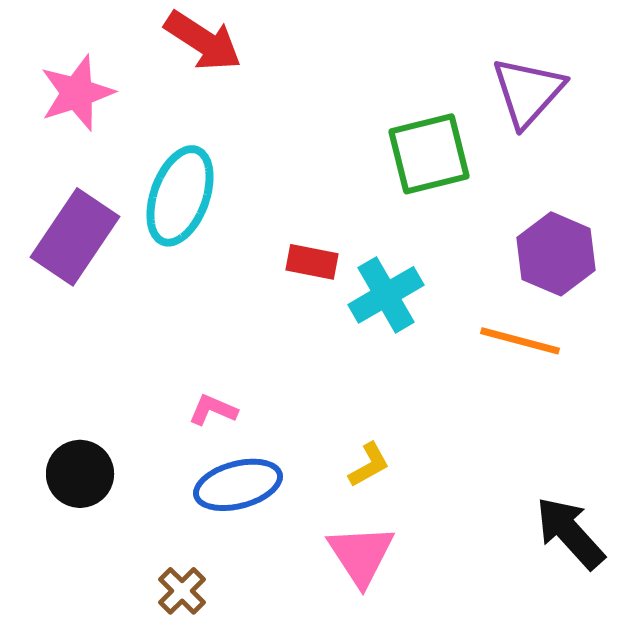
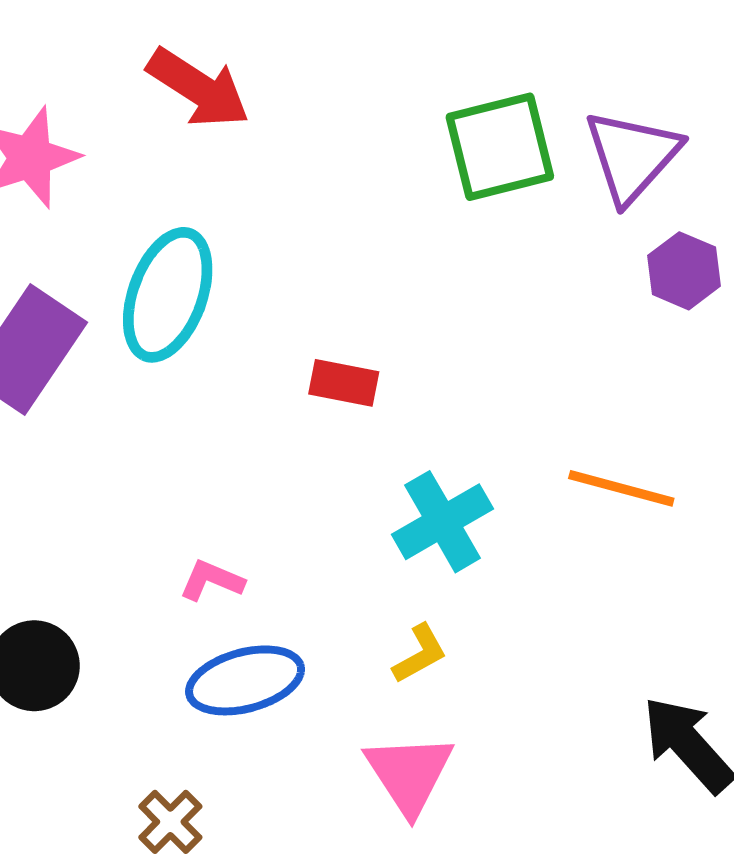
green square: (429, 154) -> (500, 147), moved
purple hexagon: (556, 254) -> (684, 271), moved, size x0.7
cyan cross: (386, 295) -> (443, 522), moved

